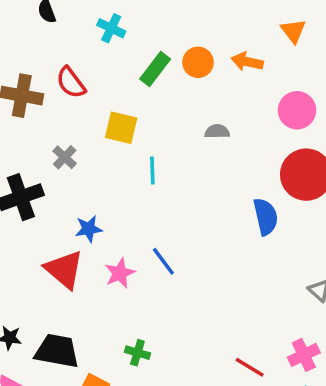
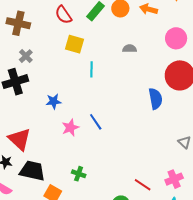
red semicircle: (71, 83) -> (63, 15), moved
gray cross: (65, 157) -> (26, 56), moved
red triangle: (64, 269) -> (20, 139), moved

